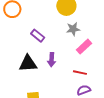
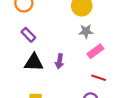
purple rectangle: (38, 36) -> (28, 35), moved
red line: (80, 73) -> (99, 78), moved

